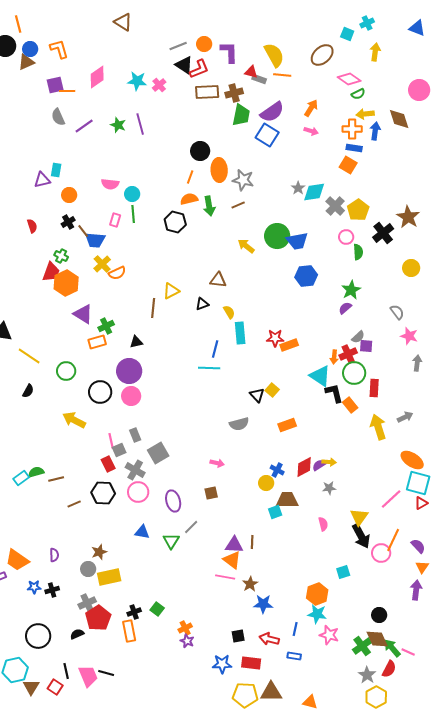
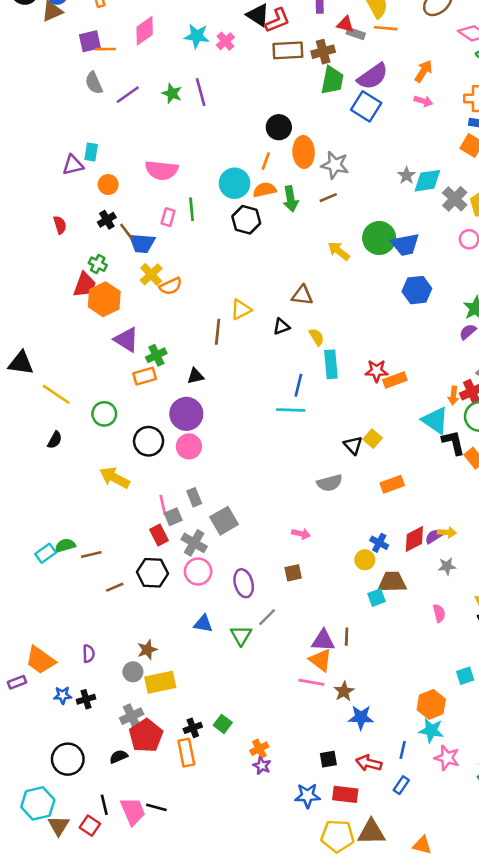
pink semicircle: (110, 184) -> (162, 170), size x1.4
cyan circle: (132, 194) -> (235, 183), moved, size x1.5
blue rectangle: (294, 656) -> (401, 785), turned -64

